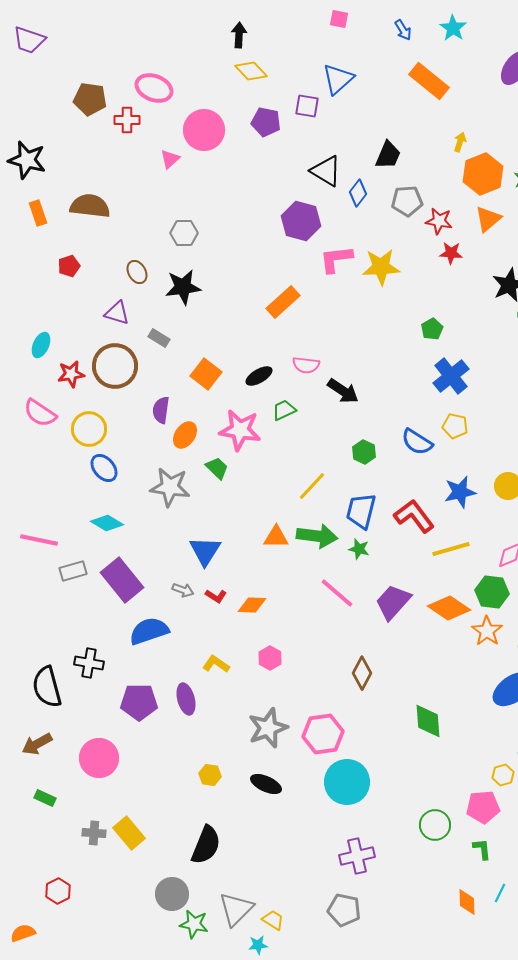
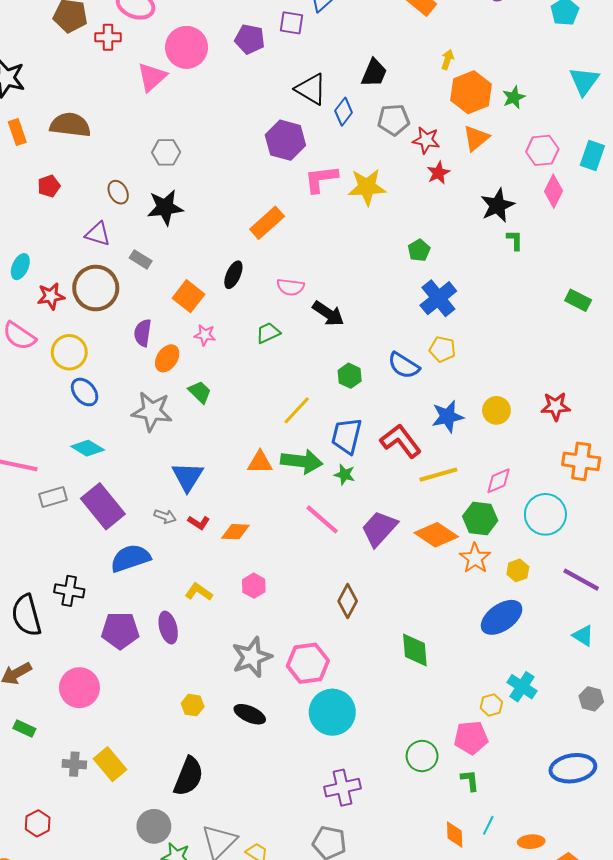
pink triangle: (170, 159) -> (152, 77), size x1.5
red star: (451, 253) -> (438, 173), turned -30
black ellipse: (259, 376) -> (233, 275), moved, turned -36
pink star: (240, 430) -> (205, 335), moved, size x0.5

